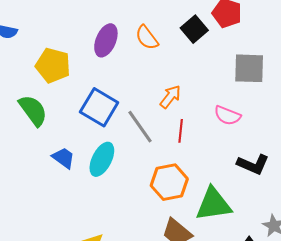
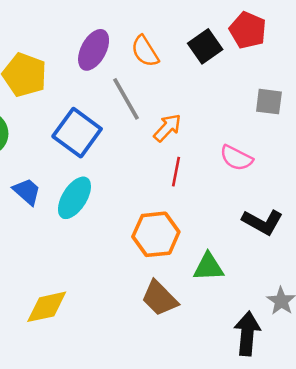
gray square: (249, 68) -> (269, 102), size x0.7
gray line: (140, 127) -> (126, 99), moved
green triangle: (214, 204) -> (209, 267), size x0.7

